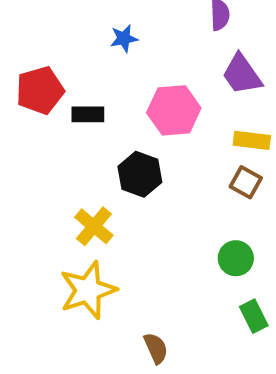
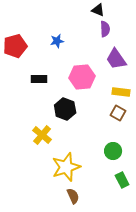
red pentagon: (40, 90) -> (15, 46), moved
yellow star: (88, 290) -> (66, 167), moved

